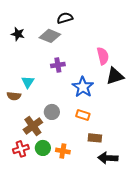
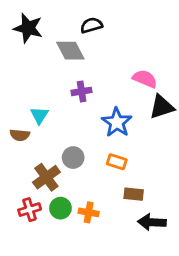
black star: (18, 34) -> (28, 28), moved, size x1.5
gray diamond: (50, 36) -> (70, 51), turned 40
pink semicircle: (103, 56) -> (145, 79), turned -54

